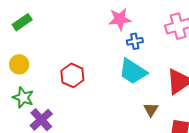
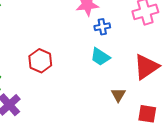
cyan trapezoid: (133, 71) -> (100, 57), size x0.7

